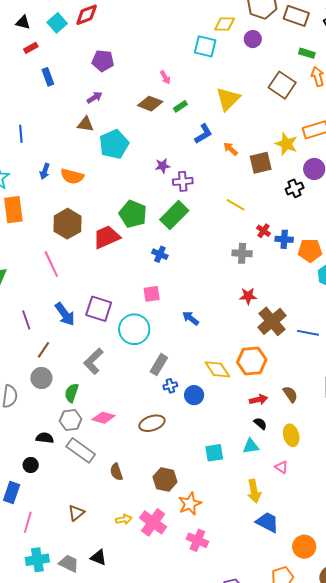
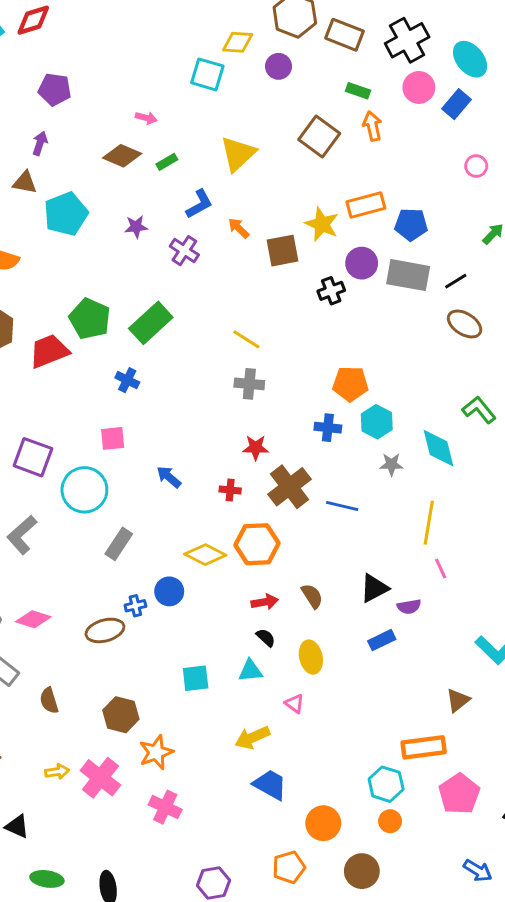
pink arrow: (165, 77) -> (146, 118), turned -48
purple arrow: (95, 97) -> (40, 143), turned -42
purple star: (163, 166) -> (136, 227), moved
purple cross: (183, 181) -> (184, 251), moved, turned 36
yellow line: (236, 205) -> (246, 339), moved
red cross: (263, 231) -> (230, 490), moved, turned -32
blue cross: (284, 239) -> (328, 428), moved
yellow diamond: (217, 369) -> (205, 555), turned -32
blue cross: (170, 386) -> (135, 606), moved
yellow arrow: (254, 491) -> (252, 738), turned 75

